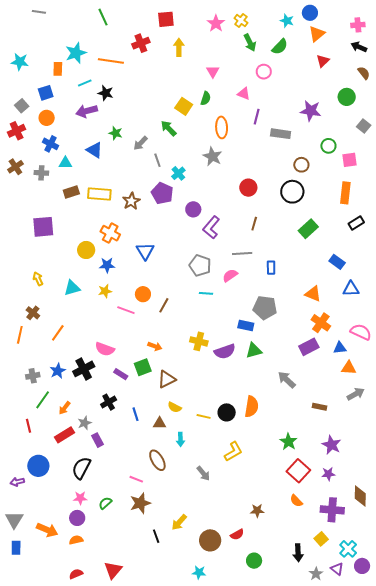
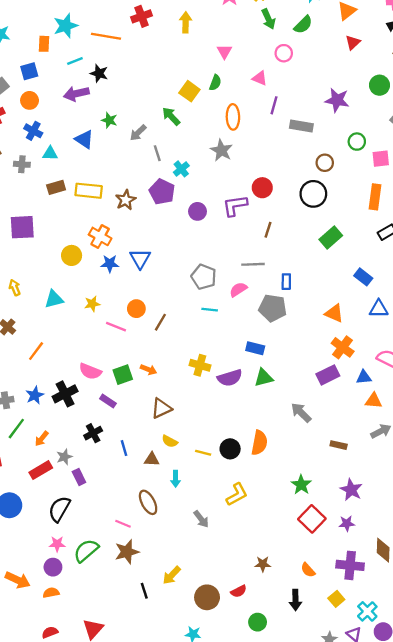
purple L-shape: (211, 227) -> (235, 206), moved, turned 40
blue star: (107, 265) -> (110, 264), moved
gray pentagon: (265, 308) -> (273, 308), moved
green square: (143, 367) -> (123, 375), moved
orange semicircle: (296, 501) -> (308, 570), moved
green semicircle: (105, 503) -> (86, 551), size x1.6
black arrow: (298, 553) -> (295, 600), moved

